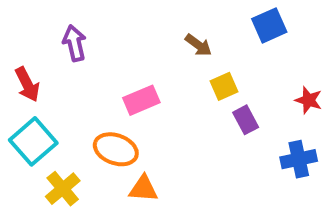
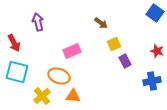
blue square: (269, 25) -> (155, 13), moved, turned -30
cyan square: (33, 141) -> (17, 72), turned -35
yellow cross: (63, 189) -> (42, 96), moved

